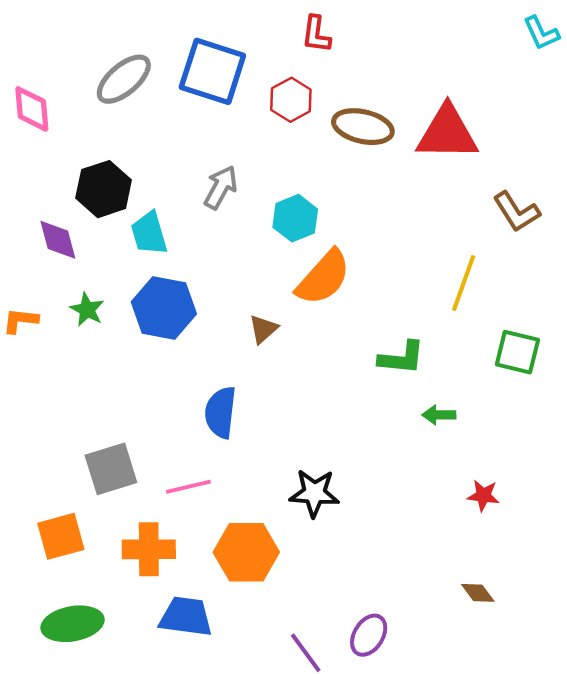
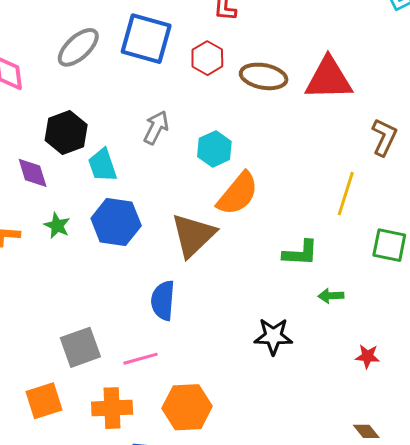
brown L-shape: (516, 212) -> (384, 137), turned -120
brown triangle: (263, 329) -> (193, 235), size x2.0
black star: (314, 493) -> (273, 336), moved

